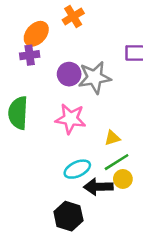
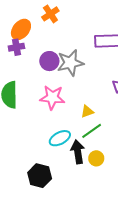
yellow circle: (123, 179) -> (96, 158), moved
black arrow: (98, 187) -> (78, 152), turned 85
black hexagon: (68, 216) -> (40, 176), moved

